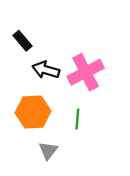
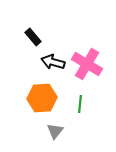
pink cross: (86, 72) -> (87, 64), turned -32

